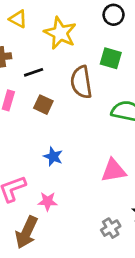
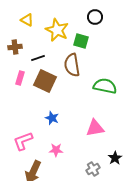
green square: (111, 58) -> (81, 41), moved
brown square: (43, 105) -> (45, 81), size x1.6
pink star: (48, 201) -> (56, 150), moved

